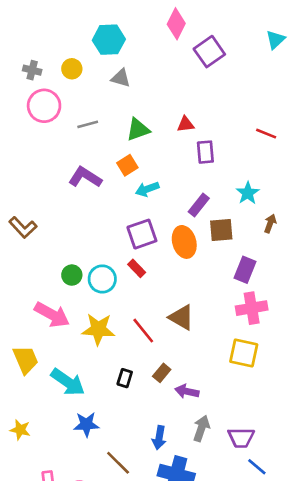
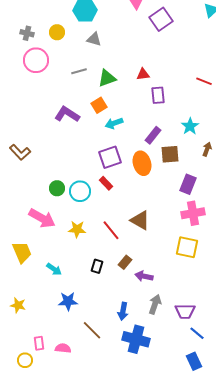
gray line: (88, 124) -> (79, 71), moved
yellow star: (98, 329) -> (77, 229), size x0.7
cyan arrow: (68, 382) -> (54, 269), size x0.6

